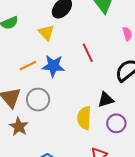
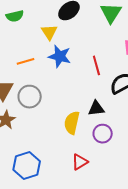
red line: (88, 53) -> (96, 65), moved
blue star: (53, 66) -> (60, 56), moved

